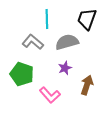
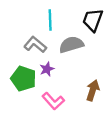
purple star: (65, 68) -> (47, 69), moved

